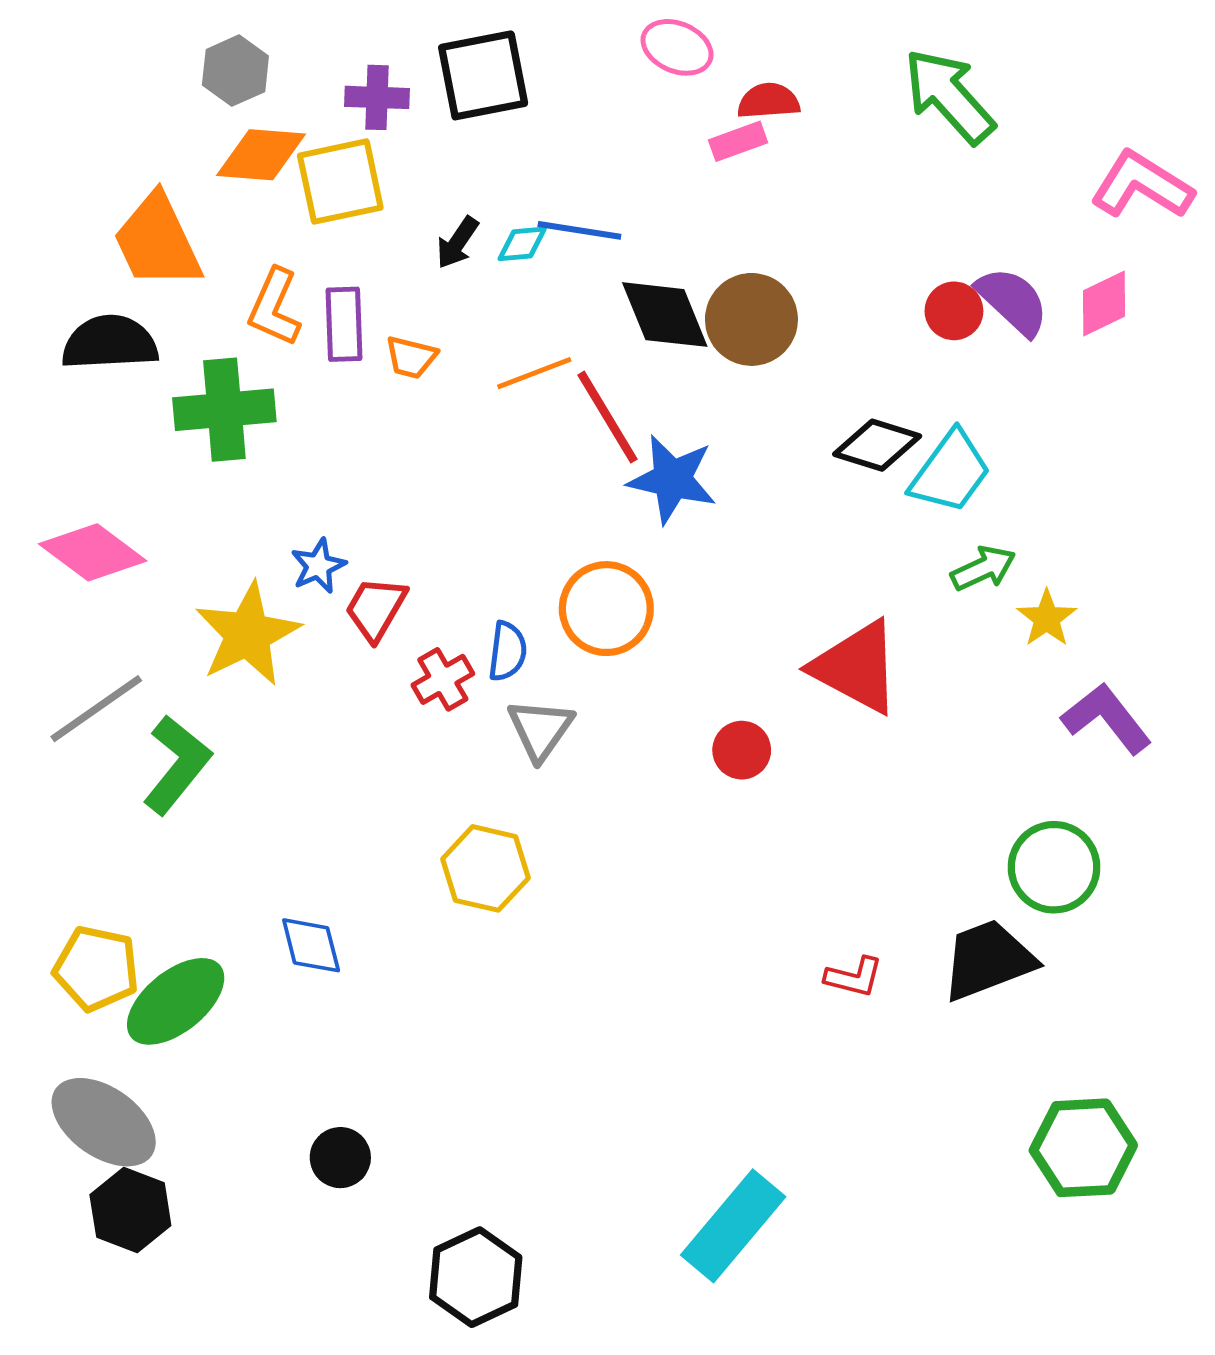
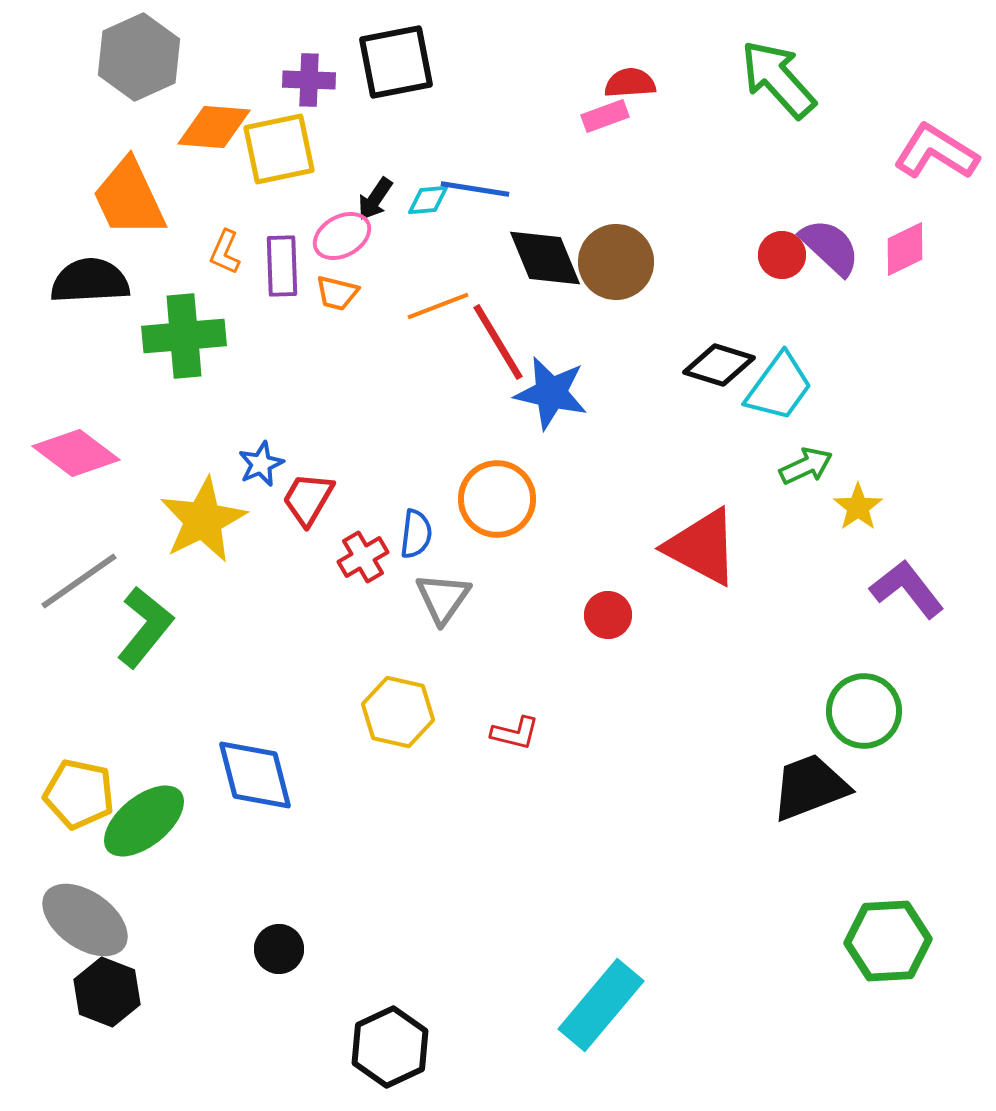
pink ellipse: (677, 47) -> (342, 236), moved, turned -52
gray hexagon: (235, 71) -> (139, 57), moved, size x1.5
orange L-shape: (274, 307) -> (225, 252), size x0.7
blue diamond: (311, 945) -> (255, 775), size x1.5
red L-shape: (854, 977) -> (515, 733), moved

